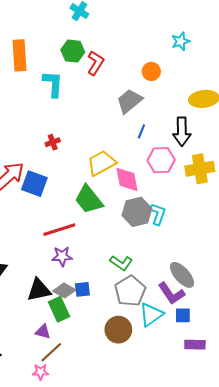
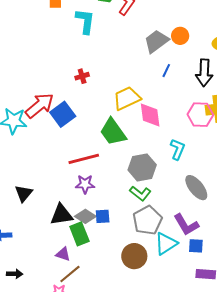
orange circle: (151, 71) -> (180, 36), moved
pink hexagon: (161, 160) -> (200, 115), moved
blue square: (34, 184) -> (63, 114), turned 30
gray hexagon: (137, 212) -> (142, 167), moved
gray ellipse: (182, 275) -> (196, 188), moved

